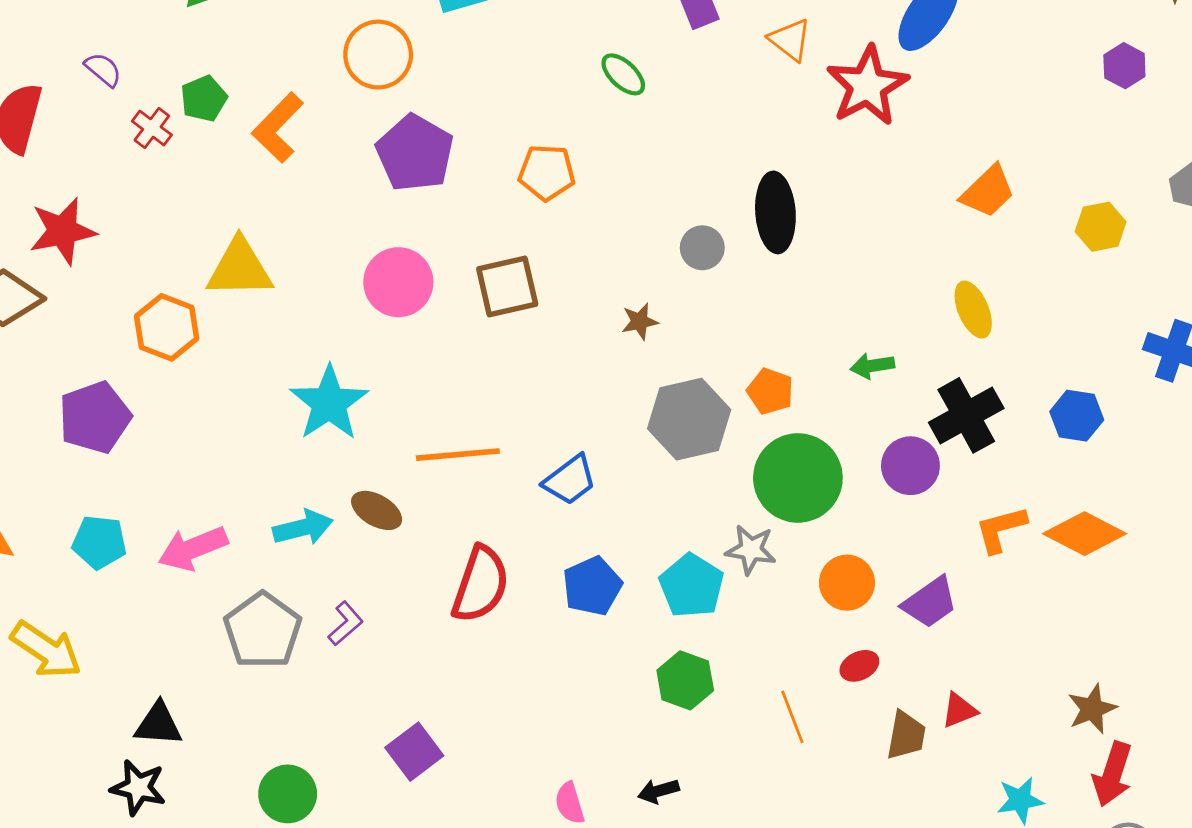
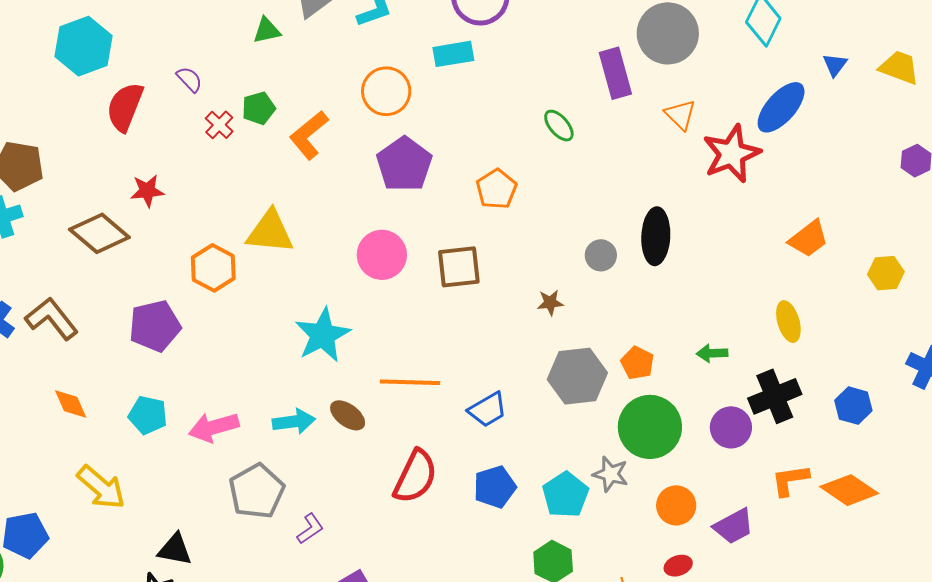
orange pentagon: (547, 172) -> (496, 189), turned 30
red star: (63, 231) -> (147, 191), size x0.7
purple L-shape: (345, 624) -> (310, 529), moved

